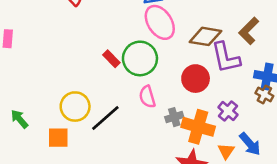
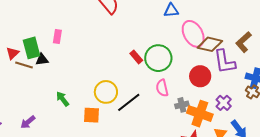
pink ellipse: (160, 22) -> (193, 34), moved

